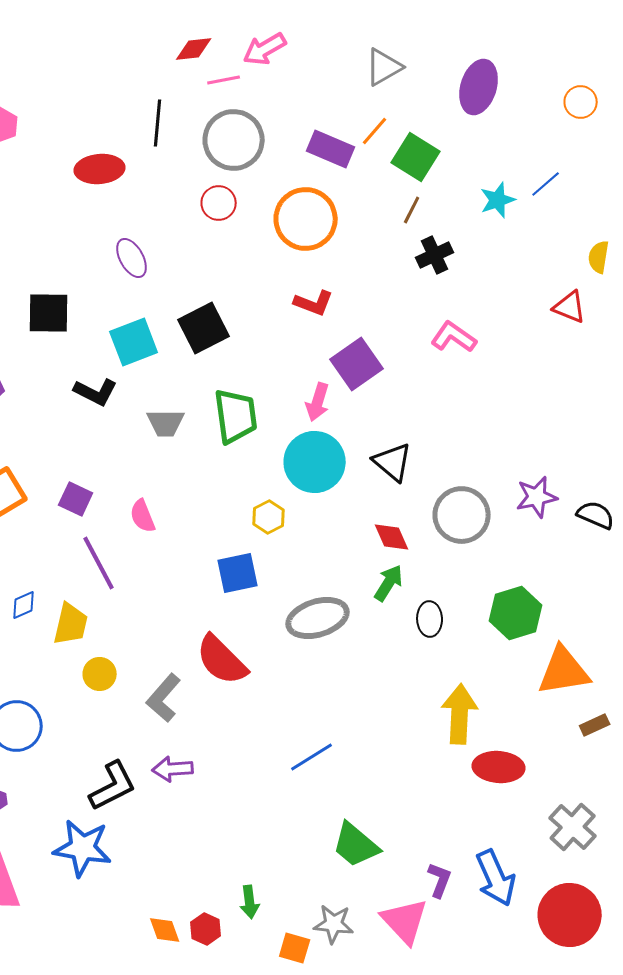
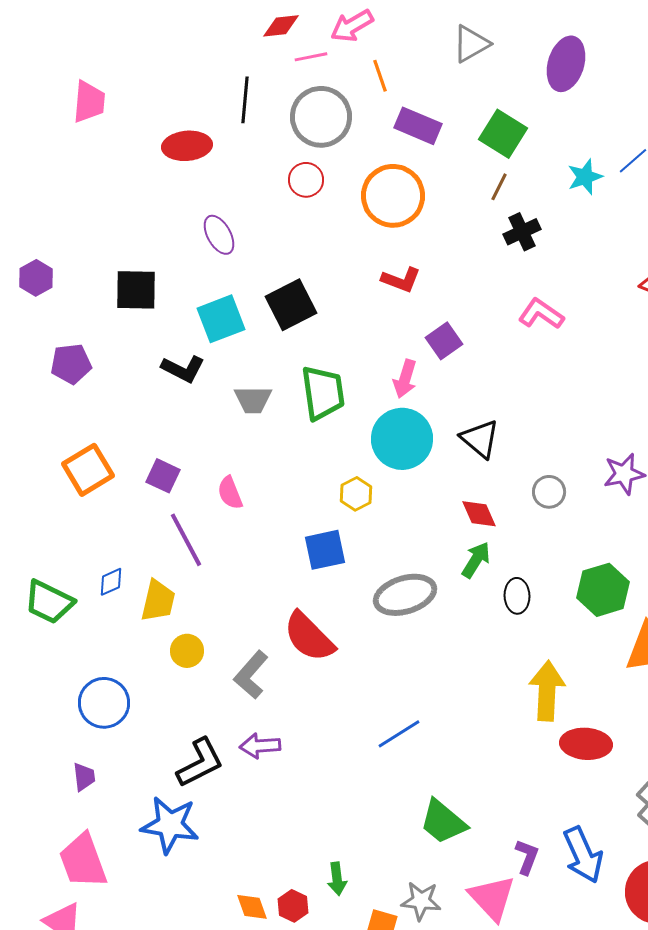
orange line: (375, 131) -> (380, 76), moved, turned -60
purple square: (357, 364) -> (444, 341), size x0.7
gray circle: (462, 515) -> (549, 492), size x0.6

